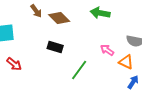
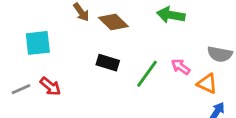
green line: (79, 70) -> (147, 74), moved

